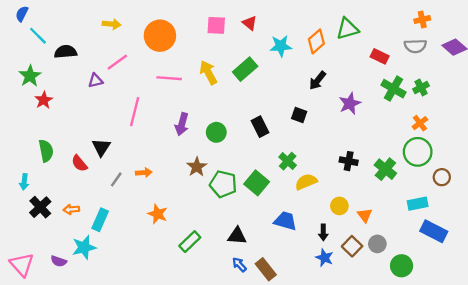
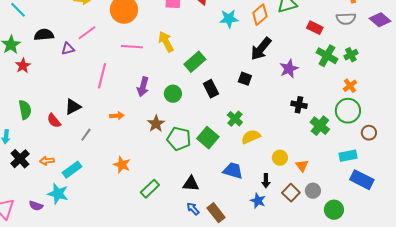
black semicircle: (66, 52) -> (44, 35), moved
green rectangle: (245, 69) -> (195, 62), moved
black arrow: (318, 81) -> (261, 49), size x1.4
black triangle: (101, 147) -> (73, 107), turned 30
black cross: (349, 161) -> (299, 105), moved
orange arrow: (144, 173) -> (117, 116), moved
cyan rectangle: (100, 220) -> (72, 170), turned 30
cyan star: (84, 247) -> (58, 194), turned 30
blue star: (324, 258) -> (258, 201), moved

